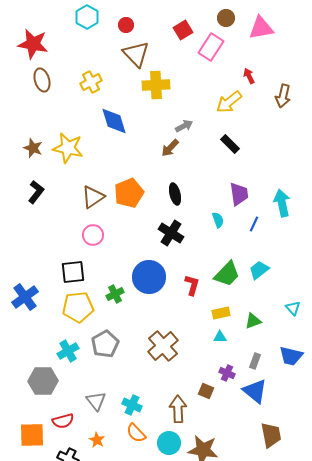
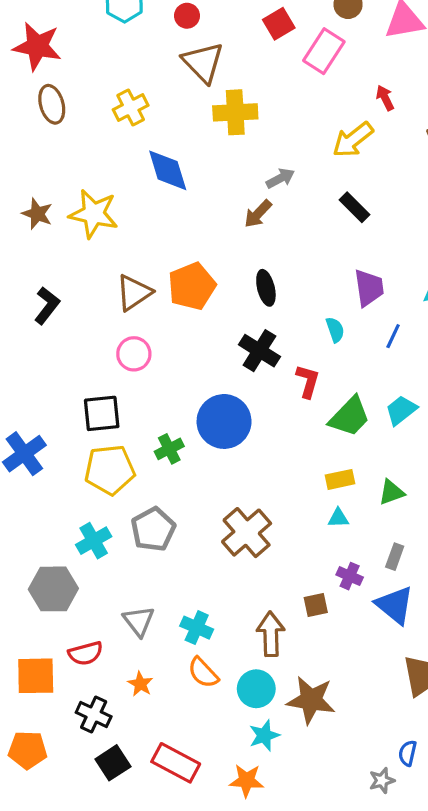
black L-shape: (36, 192) -> (47, 306), moved
red L-shape: (192, 285) -> (308, 381), moved
brown square: (206, 391) -> (316, 605), turned -35

